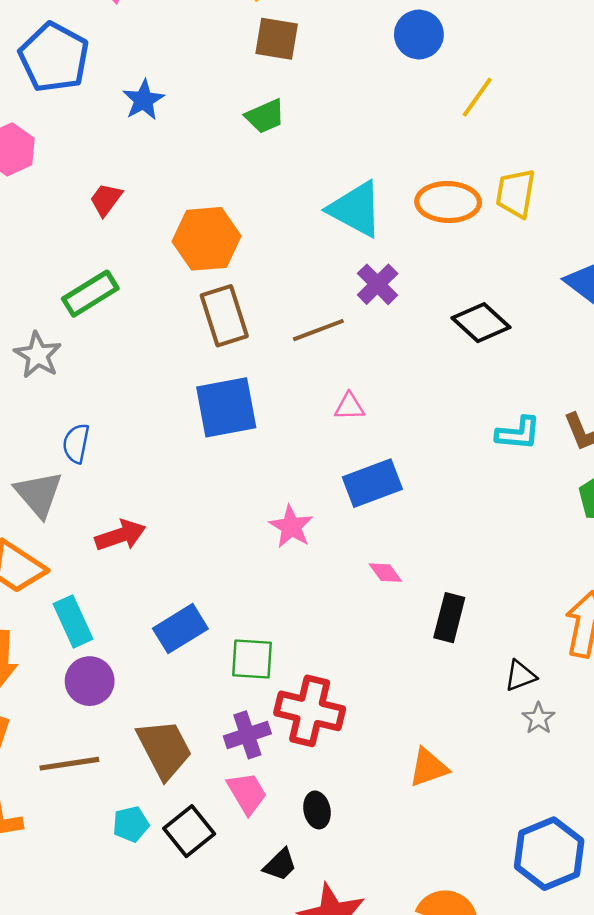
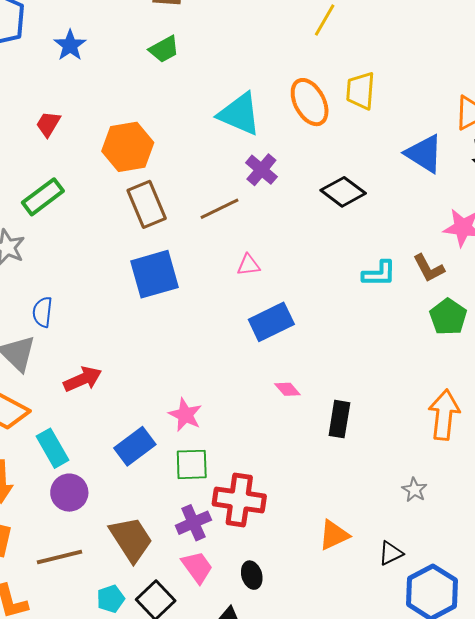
orange ellipse: (448, 202) -> (310, 102), turned 66
pink star: (291, 527) -> (185, 415), moved
black triangle: (520, 676) -> (391, 553), moved

